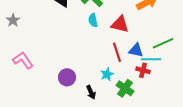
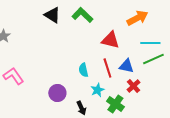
cyan semicircle: (93, 20) -> (83, 70), moved
cyan line: (151, 59) -> (150, 43), moved
red cross: (143, 70) -> (133, 86), turned 32

